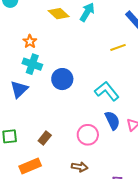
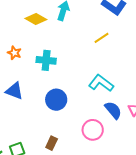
cyan cross: (32, 64) -> (46, 60), moved
blue circle: (62, 79) -> (56, 100), moved
blue triangle: (19, 89) -> (14, 91), moved, turned -42

